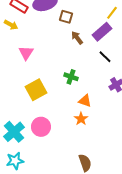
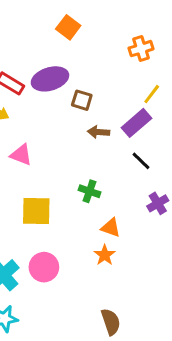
brown arrow: (77, 38) -> (99, 132), turned -48
pink triangle: (26, 53) -> (21, 155), turned -42
yellow square: (36, 90) -> (36, 211), turned 30

